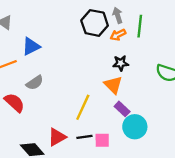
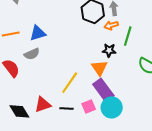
green line: (140, 26) -> (128, 36), moved
blue triangle: (31, 46) -> (38, 33), moved
purple rectangle: (122, 109) -> (103, 90), size x1.6
pink square: (102, 140) -> (89, 106), moved, turned -32

